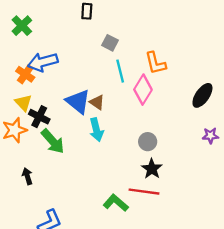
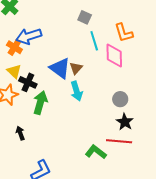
pink diamond: (143, 90) -> (114, 55), turned -30
brown triangle: (97, 102) -> (76, 68), turned 40
green arrow: (53, 141) -> (40, 103), turned -120

